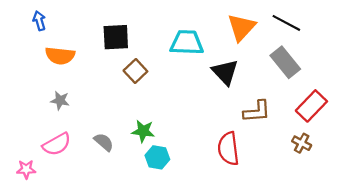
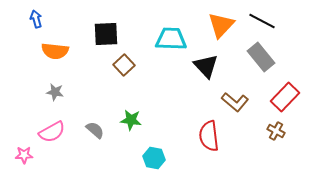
brown L-shape: (257, 111) -> (235, 102), turned 44
cyan hexagon: (157, 157) -> (154, 158), moved

